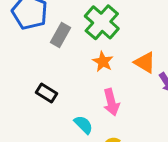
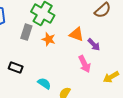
gray rectangle: (61, 35) -> (26, 32), moved
pink arrow: (111, 102) -> (85, 64), moved

